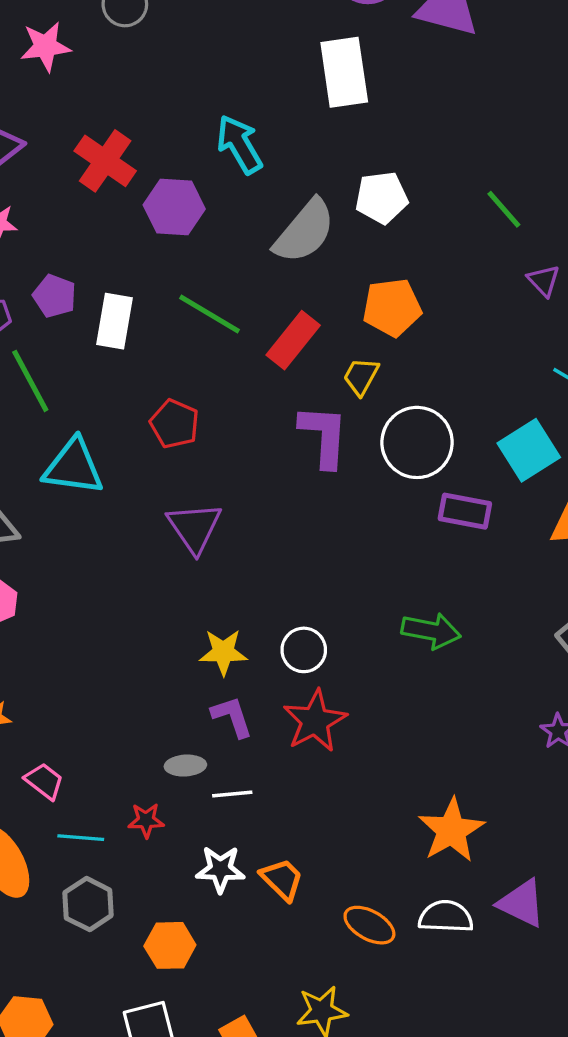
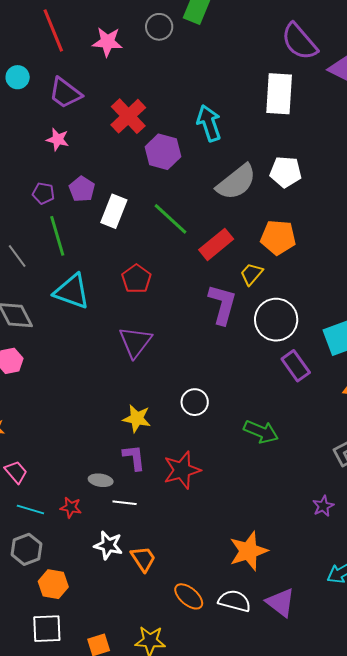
purple rectangle: (465, 511) -> (296, 366), turned 32
white circle: (304, 650) -> (195, 402), moved
orange hexagon: (170, 945) -> (53, 584), moved

